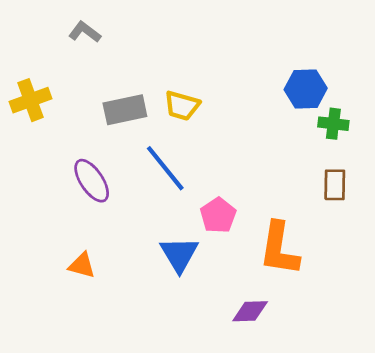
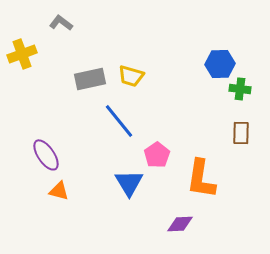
yellow cross: (30, 100) -> (22, 54), moved
purple ellipse: (92, 181) -> (46, 155), moved

